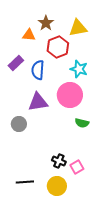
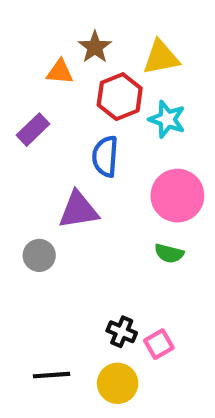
cyan star: (79, 69) -> (167, 119), moved
blue semicircle: (38, 70) -> (105, 156), moved
pink circle: (70, 95) -> (177, 196), moved

